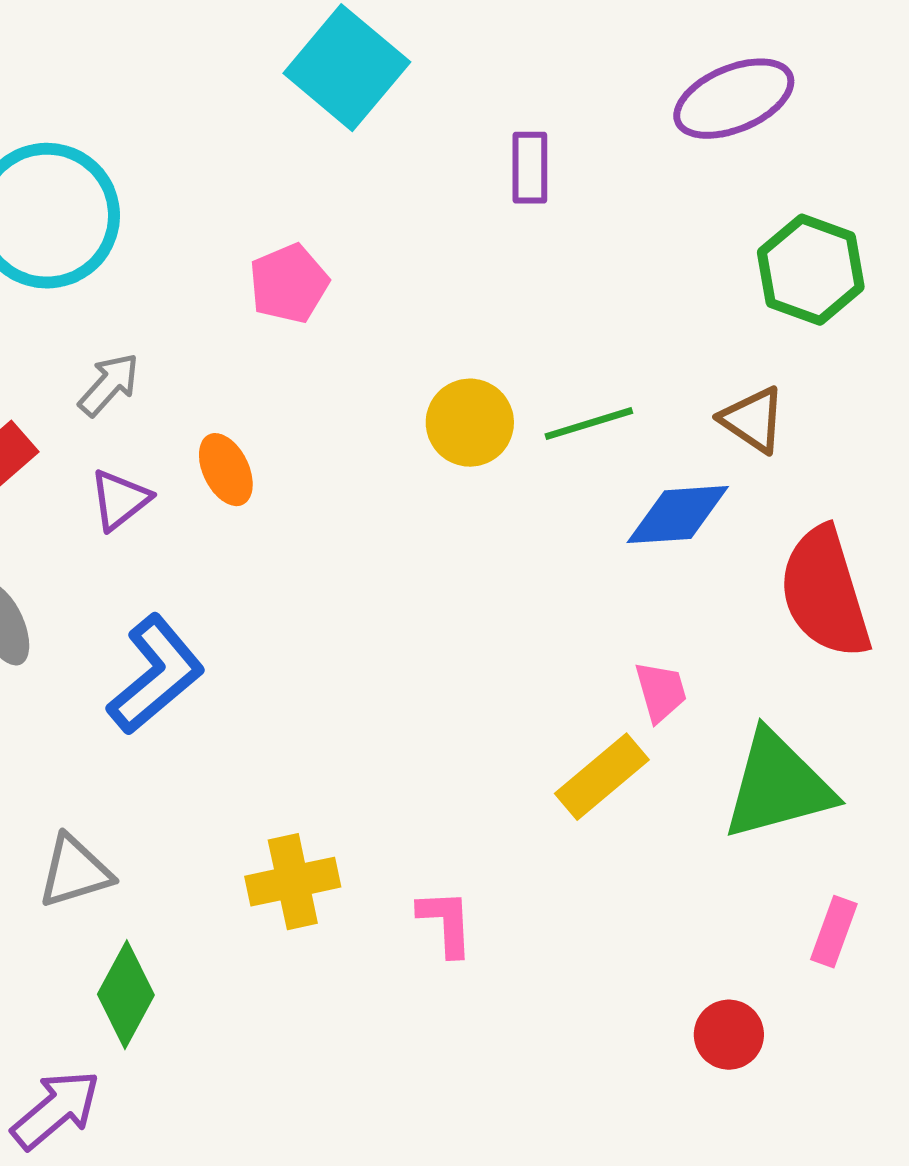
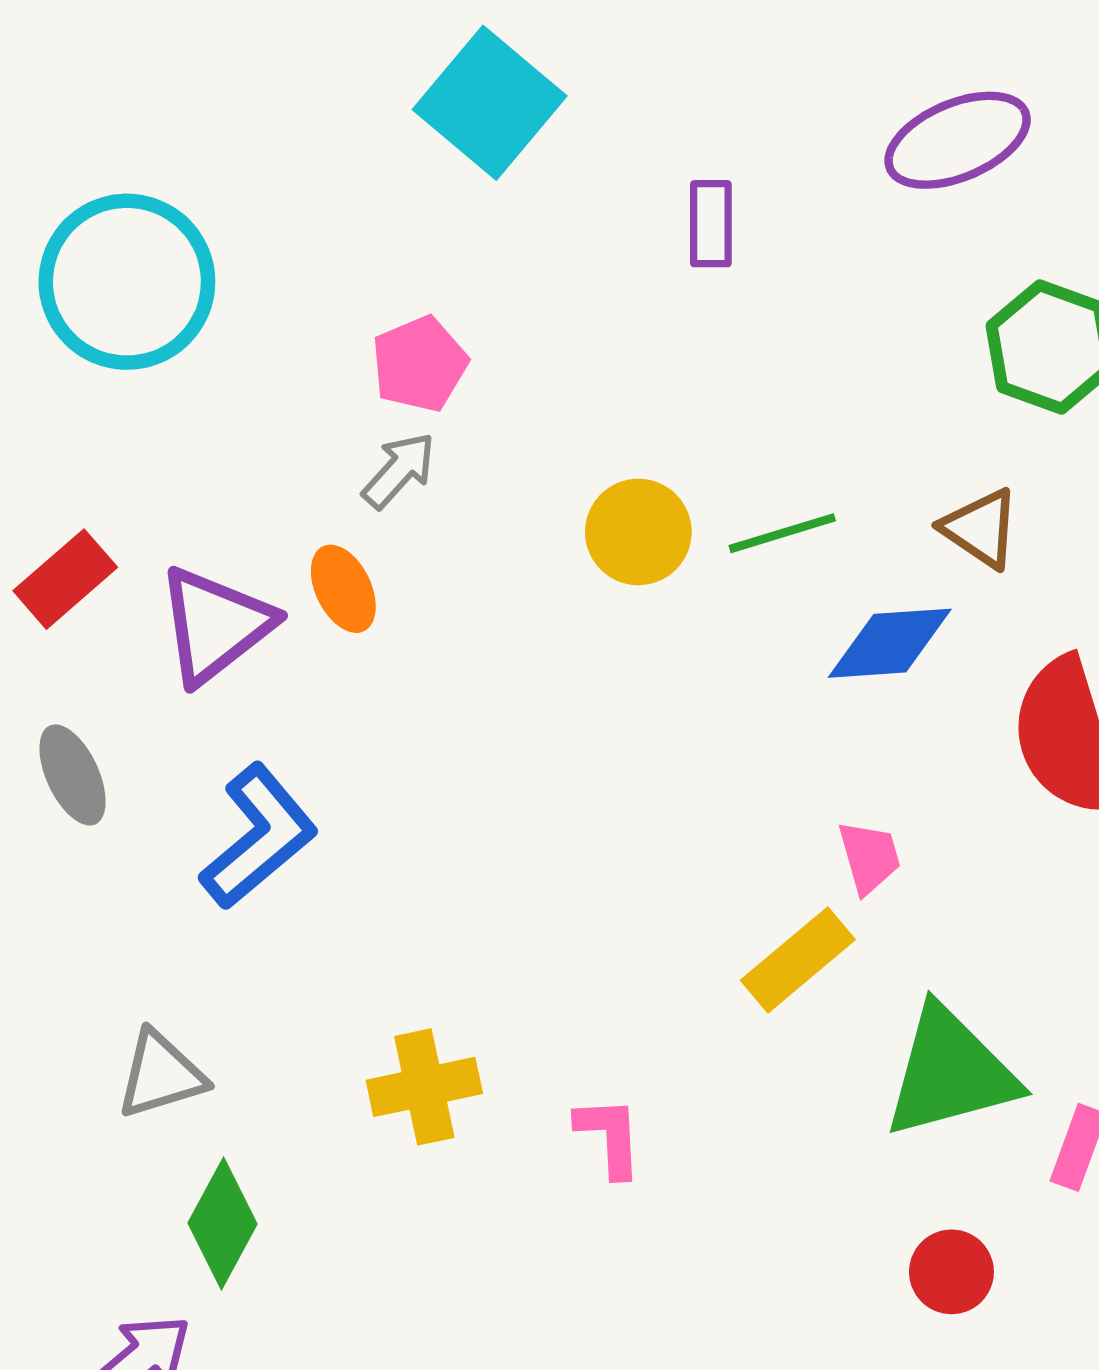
gray arrow: (109, 385) -> (399, 470), moved
purple triangle: (120, 500) -> (215, 625), size x1.6
green triangle: (778, 786) -> (950, 1072), moved

